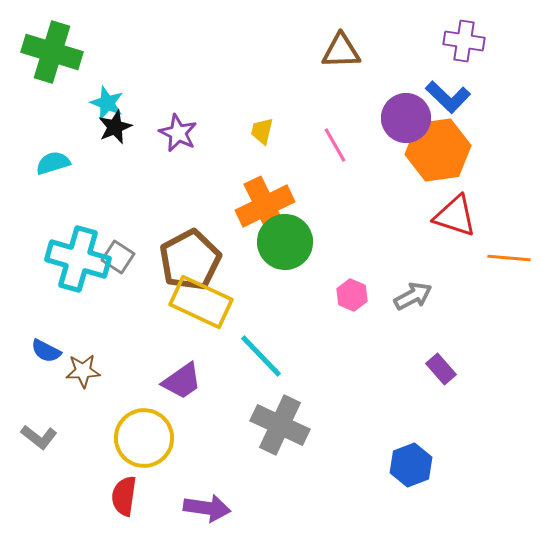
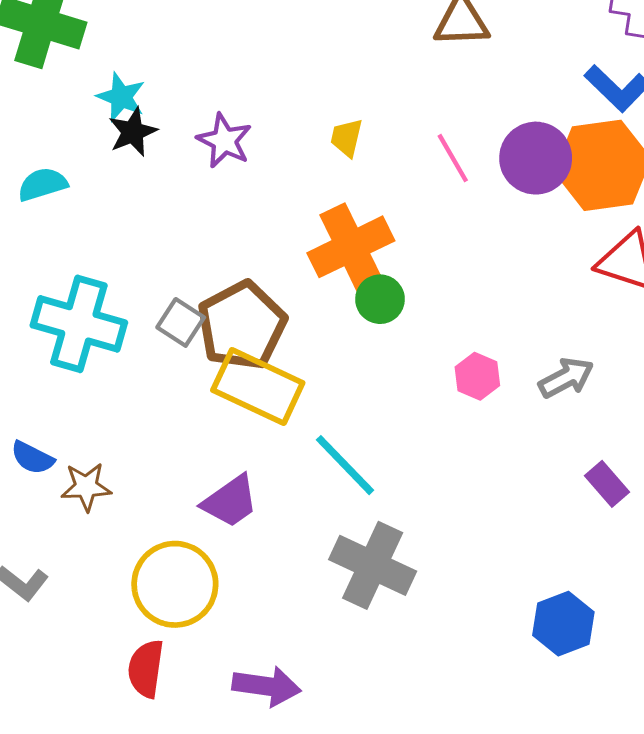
purple circle: (406, 118) -> (536, 158), moved
green circle: (285, 242) -> (380, 299), size x0.6
gray square: (118, 257) -> (181, 322), moved

